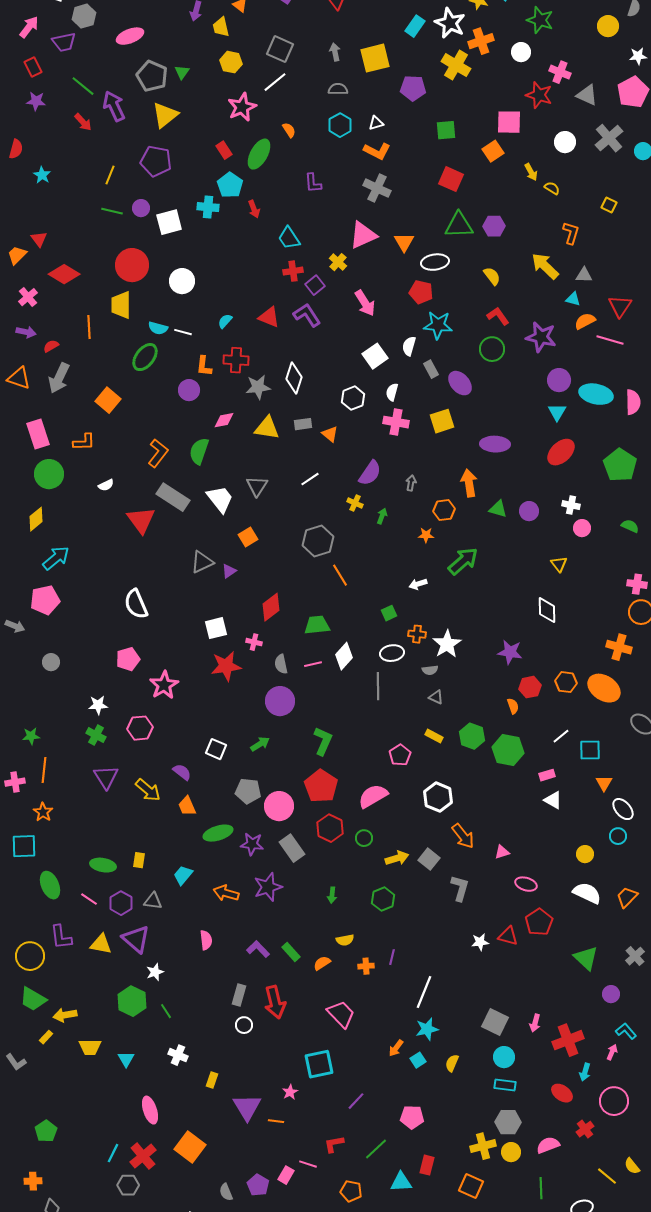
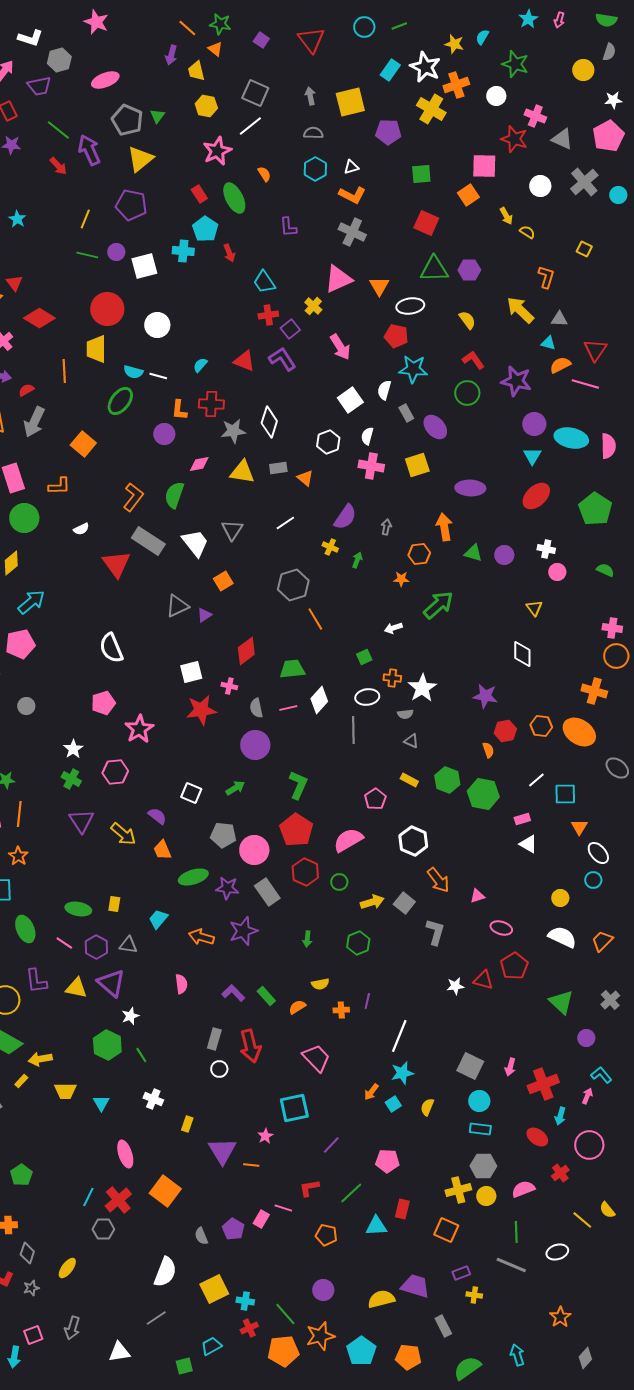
green ellipse: (259, 154) -> (234, 198), turned -56
white star: (98, 705) -> (73, 749), turned -30

